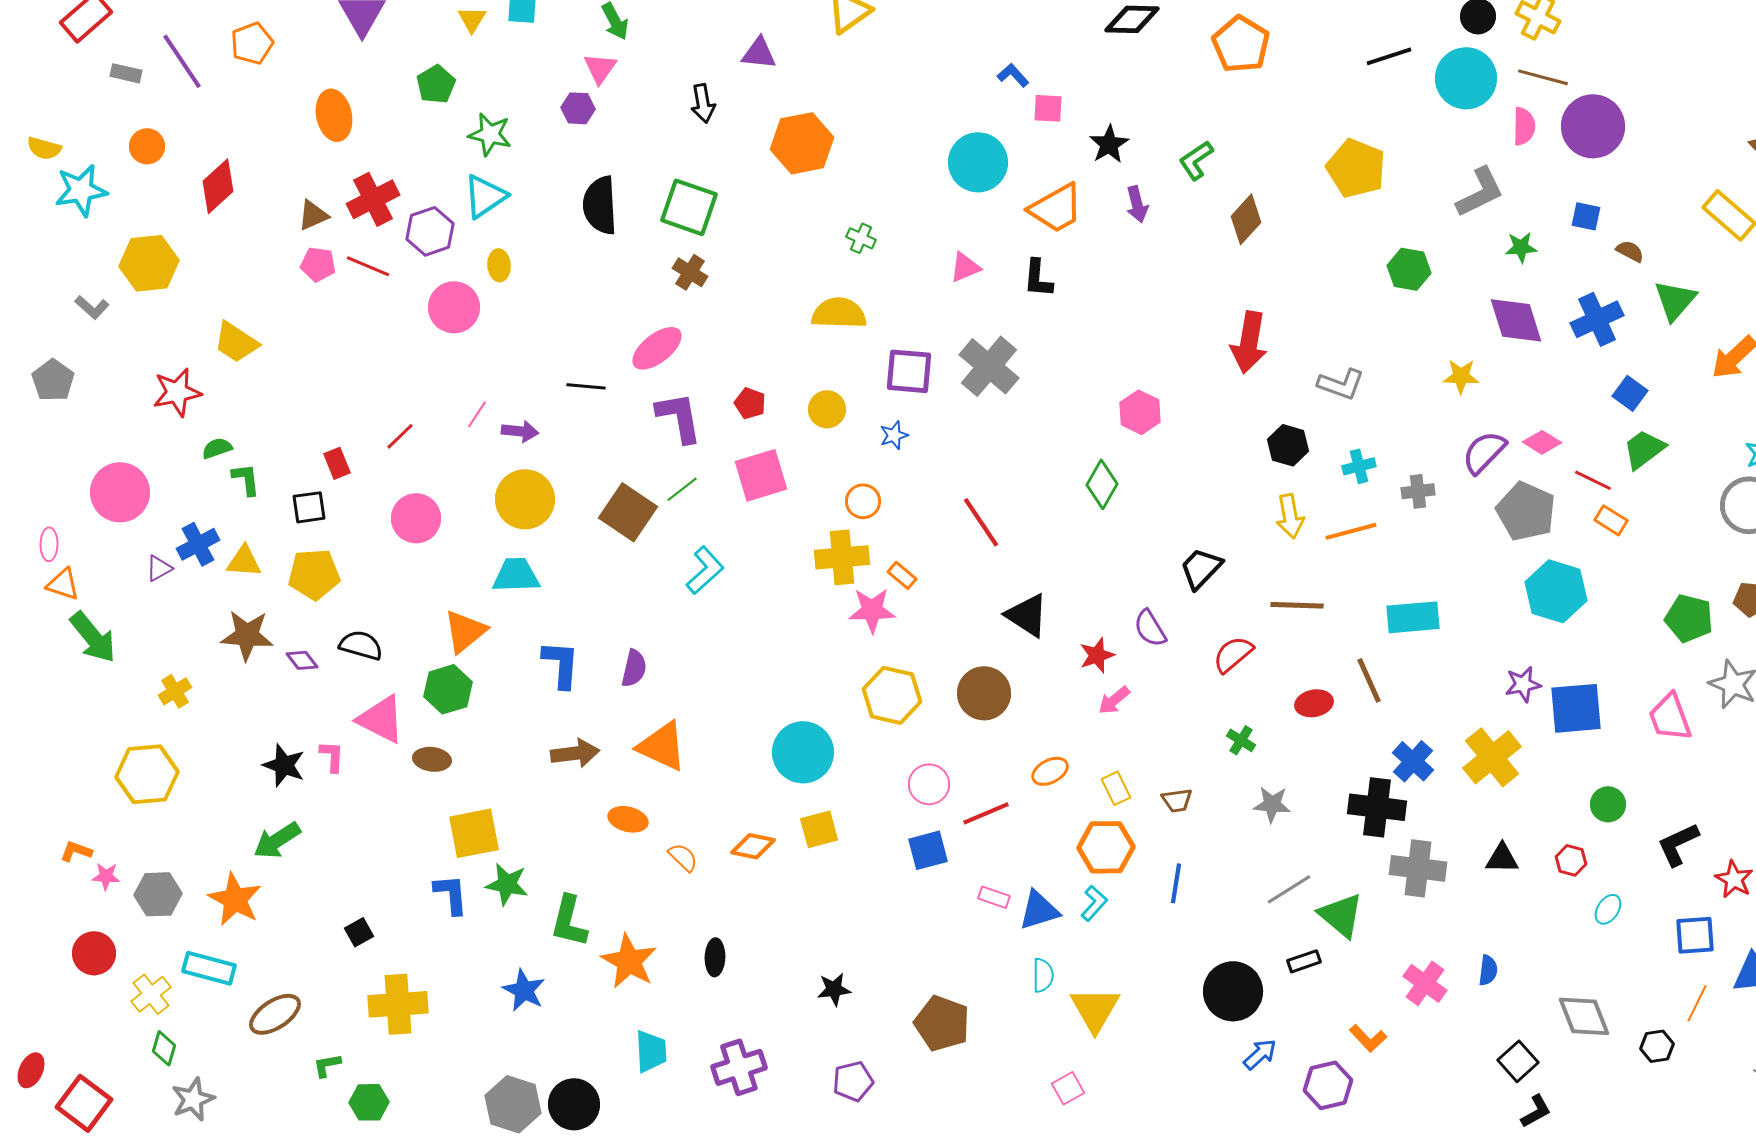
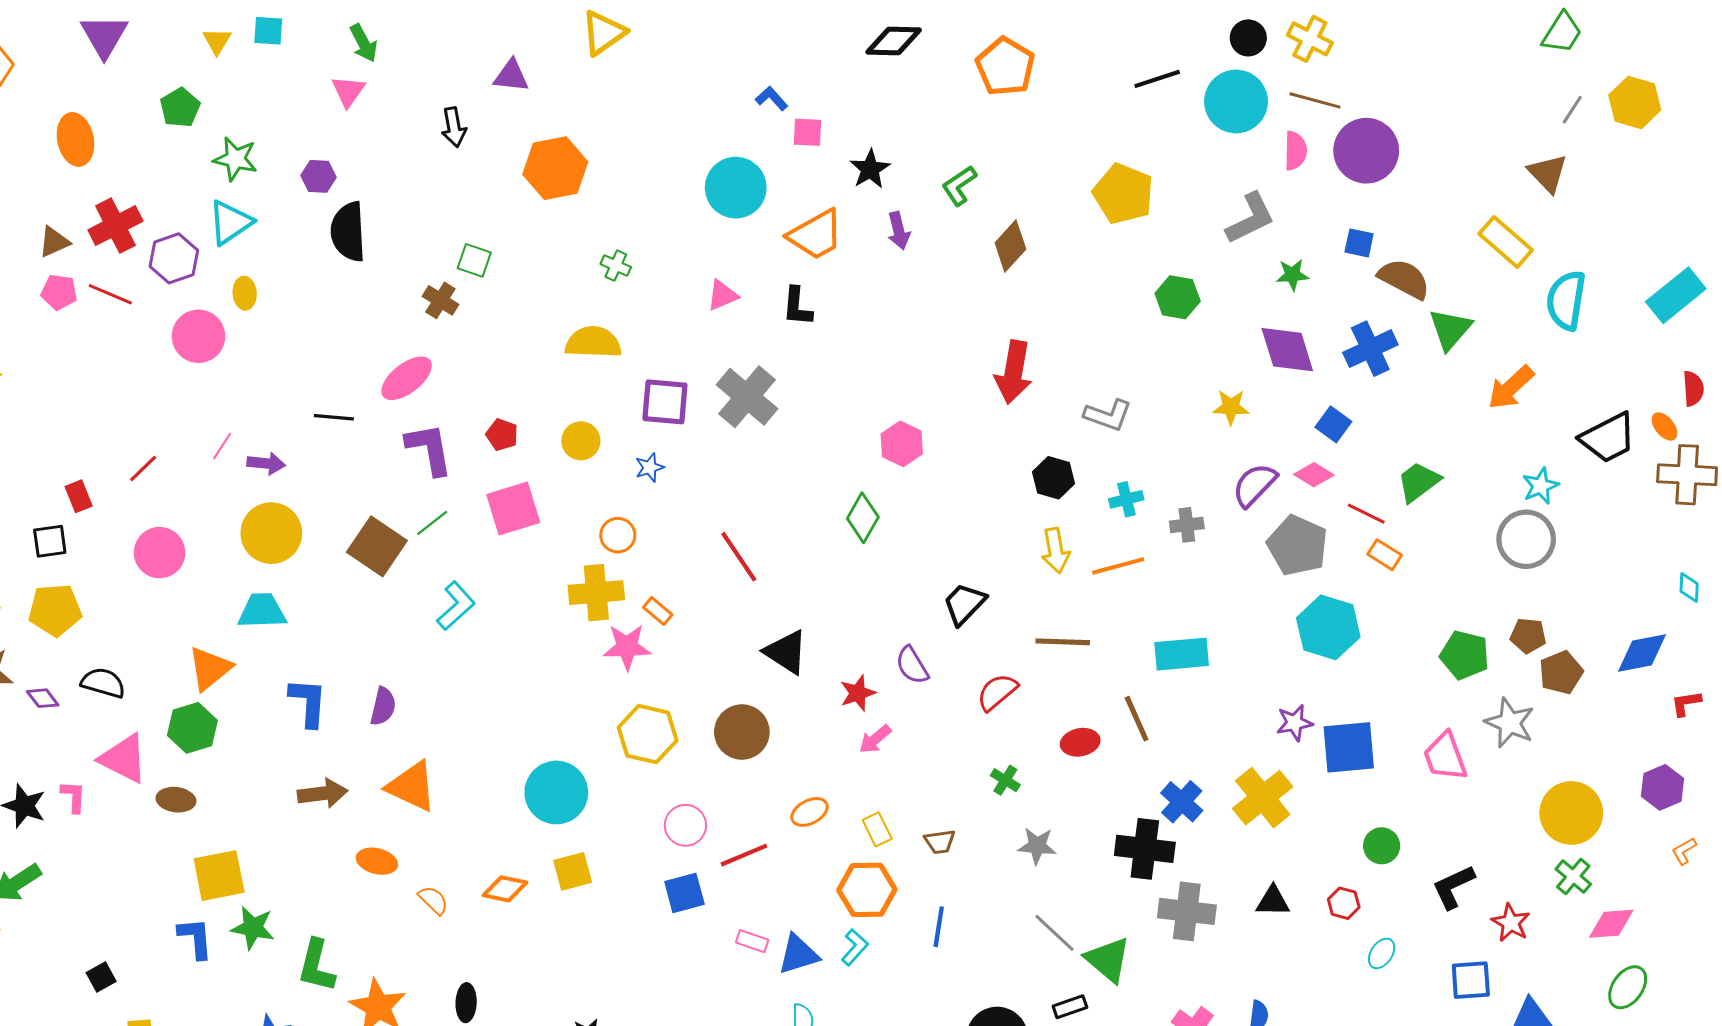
purple hexagon: (578, 108) -> (318, 176), moved
green square: (689, 207) -> (474, 260), moved, size x0.6
brown semicircle: (1630, 251) -> (1404, 279), size x1.8
blue square: (1630, 393) -> (1333, 424), moved
gray line: (1289, 889) -> (1055, 933), turned 75

